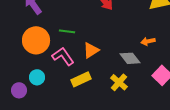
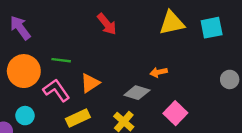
gray diamond: (130, 58) -> (137, 93), turned -35

